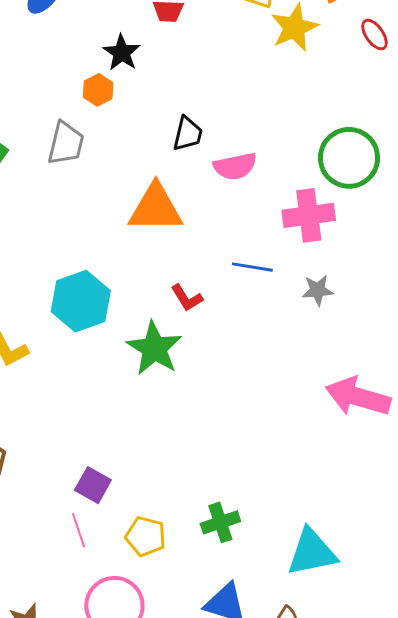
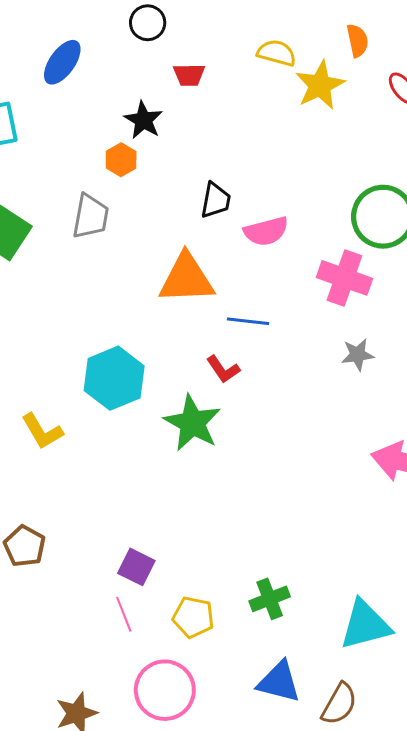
pink cross: (309, 215) -> (344, 278), turned 30
blue line: (252, 267) -> (248, 321), moved

